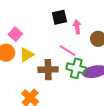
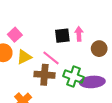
black square: (59, 17) -> (62, 36), moved
pink line: (67, 50) -> (51, 58), moved

